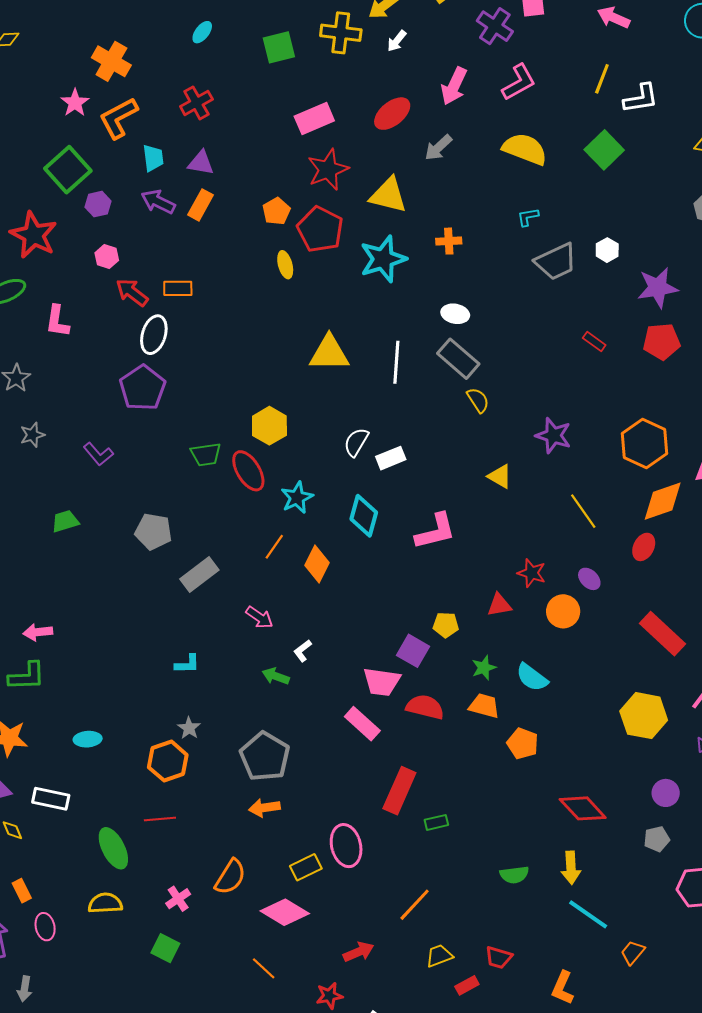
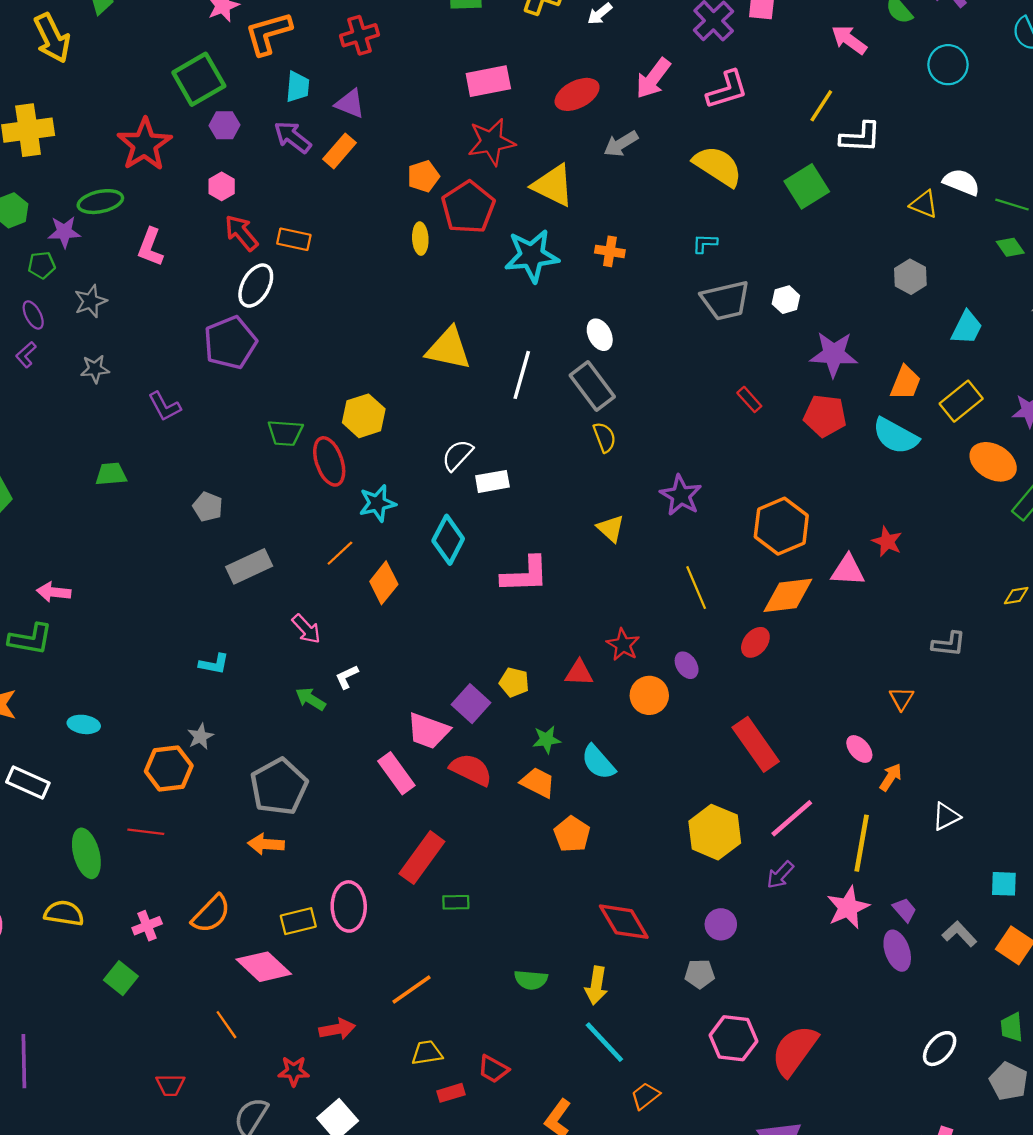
white ellipse: (455, 314) -> (600, 335), turned 40
gray pentagon: (153, 531) -> (208, 507), size x0.7

